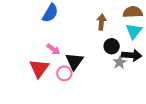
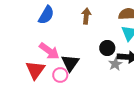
brown arrow: (102, 22) -> (86, 16), moved
pink arrow: (53, 49) -> (49, 51), size x1.5

